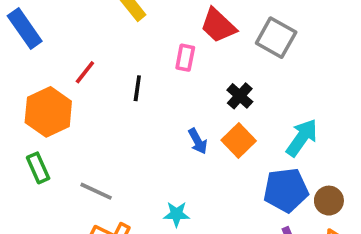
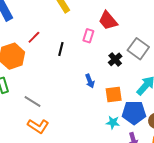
gray square: (276, 38) -> (138, 49), moved
orange square: (239, 141) -> (114, 94), moved, turned 30
cyan star: (176, 214) -> (113, 123), moved

